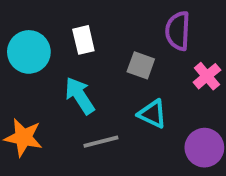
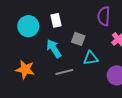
gray square: (141, 65) -> (78, 39), moved
cyan triangle: (152, 114) -> (91, 58), turned -35

